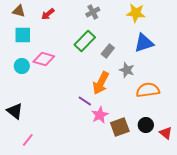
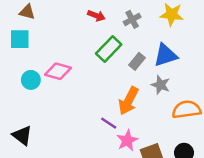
gray cross: (93, 12) -> (132, 19), moved
red arrow: (48, 14) -> (96, 16), moved, turned -120
cyan square: (23, 35) -> (20, 39), moved
blue triangle: (144, 43) -> (165, 55), moved

